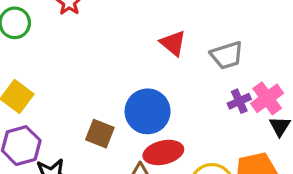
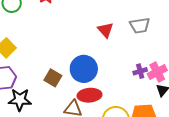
gray trapezoid: (227, 55) -> (140, 26), moved

